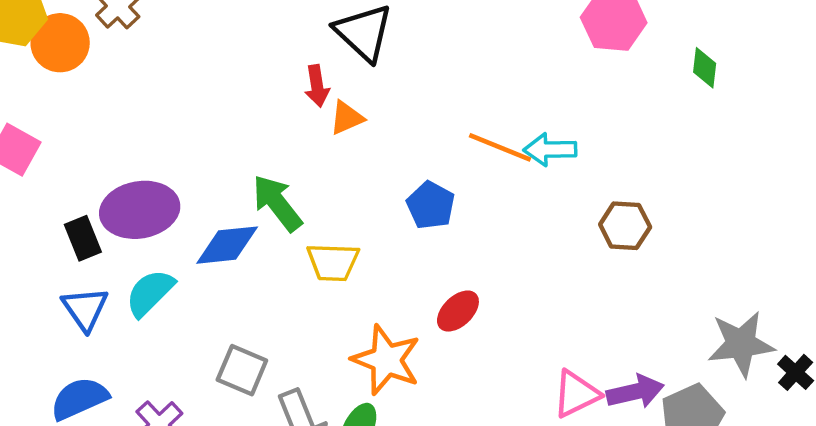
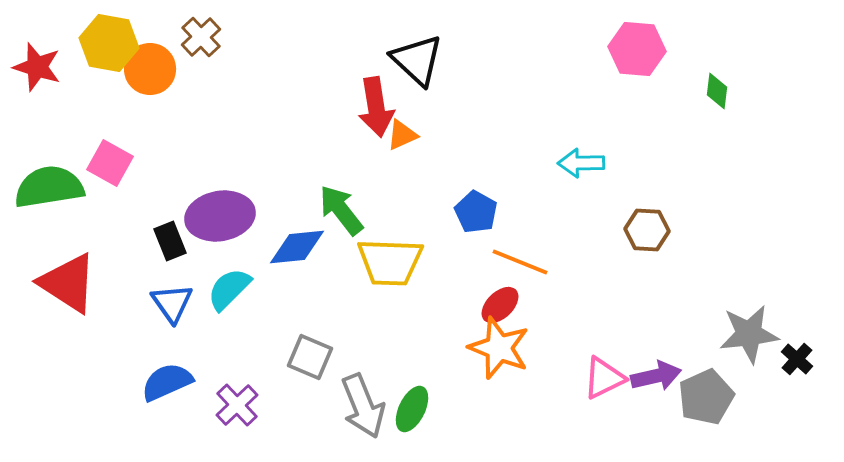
red arrow: (317, 86) -> (376, 107), size x1.6
orange line: (500, 147) -> (520, 262), moved
yellow trapezoid: (333, 262) -> (390, 262), size x1.4
orange star: (386, 360) -> (499, 348), moved

